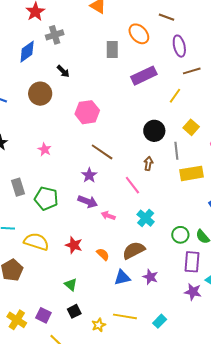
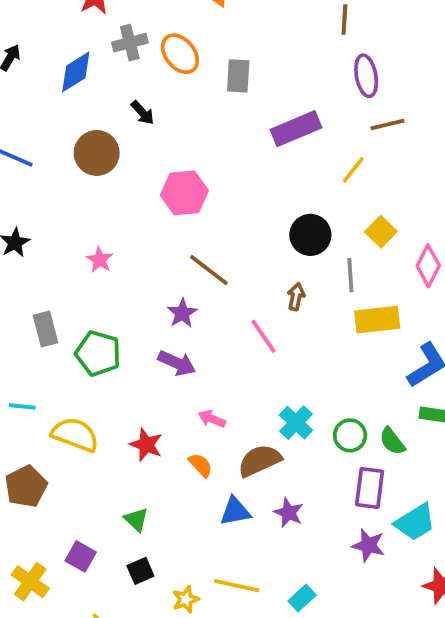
brown line: (166, 17) -> (344, 20), turned 70
orange ellipse: (139, 34) -> (180, 54), moved
pink arrow: (108, 216) -> (212, 419), moved
cyan cross: (146, 218) -> (296, 423), moved
purple square: (43, 315) -> (81, 556), moved

